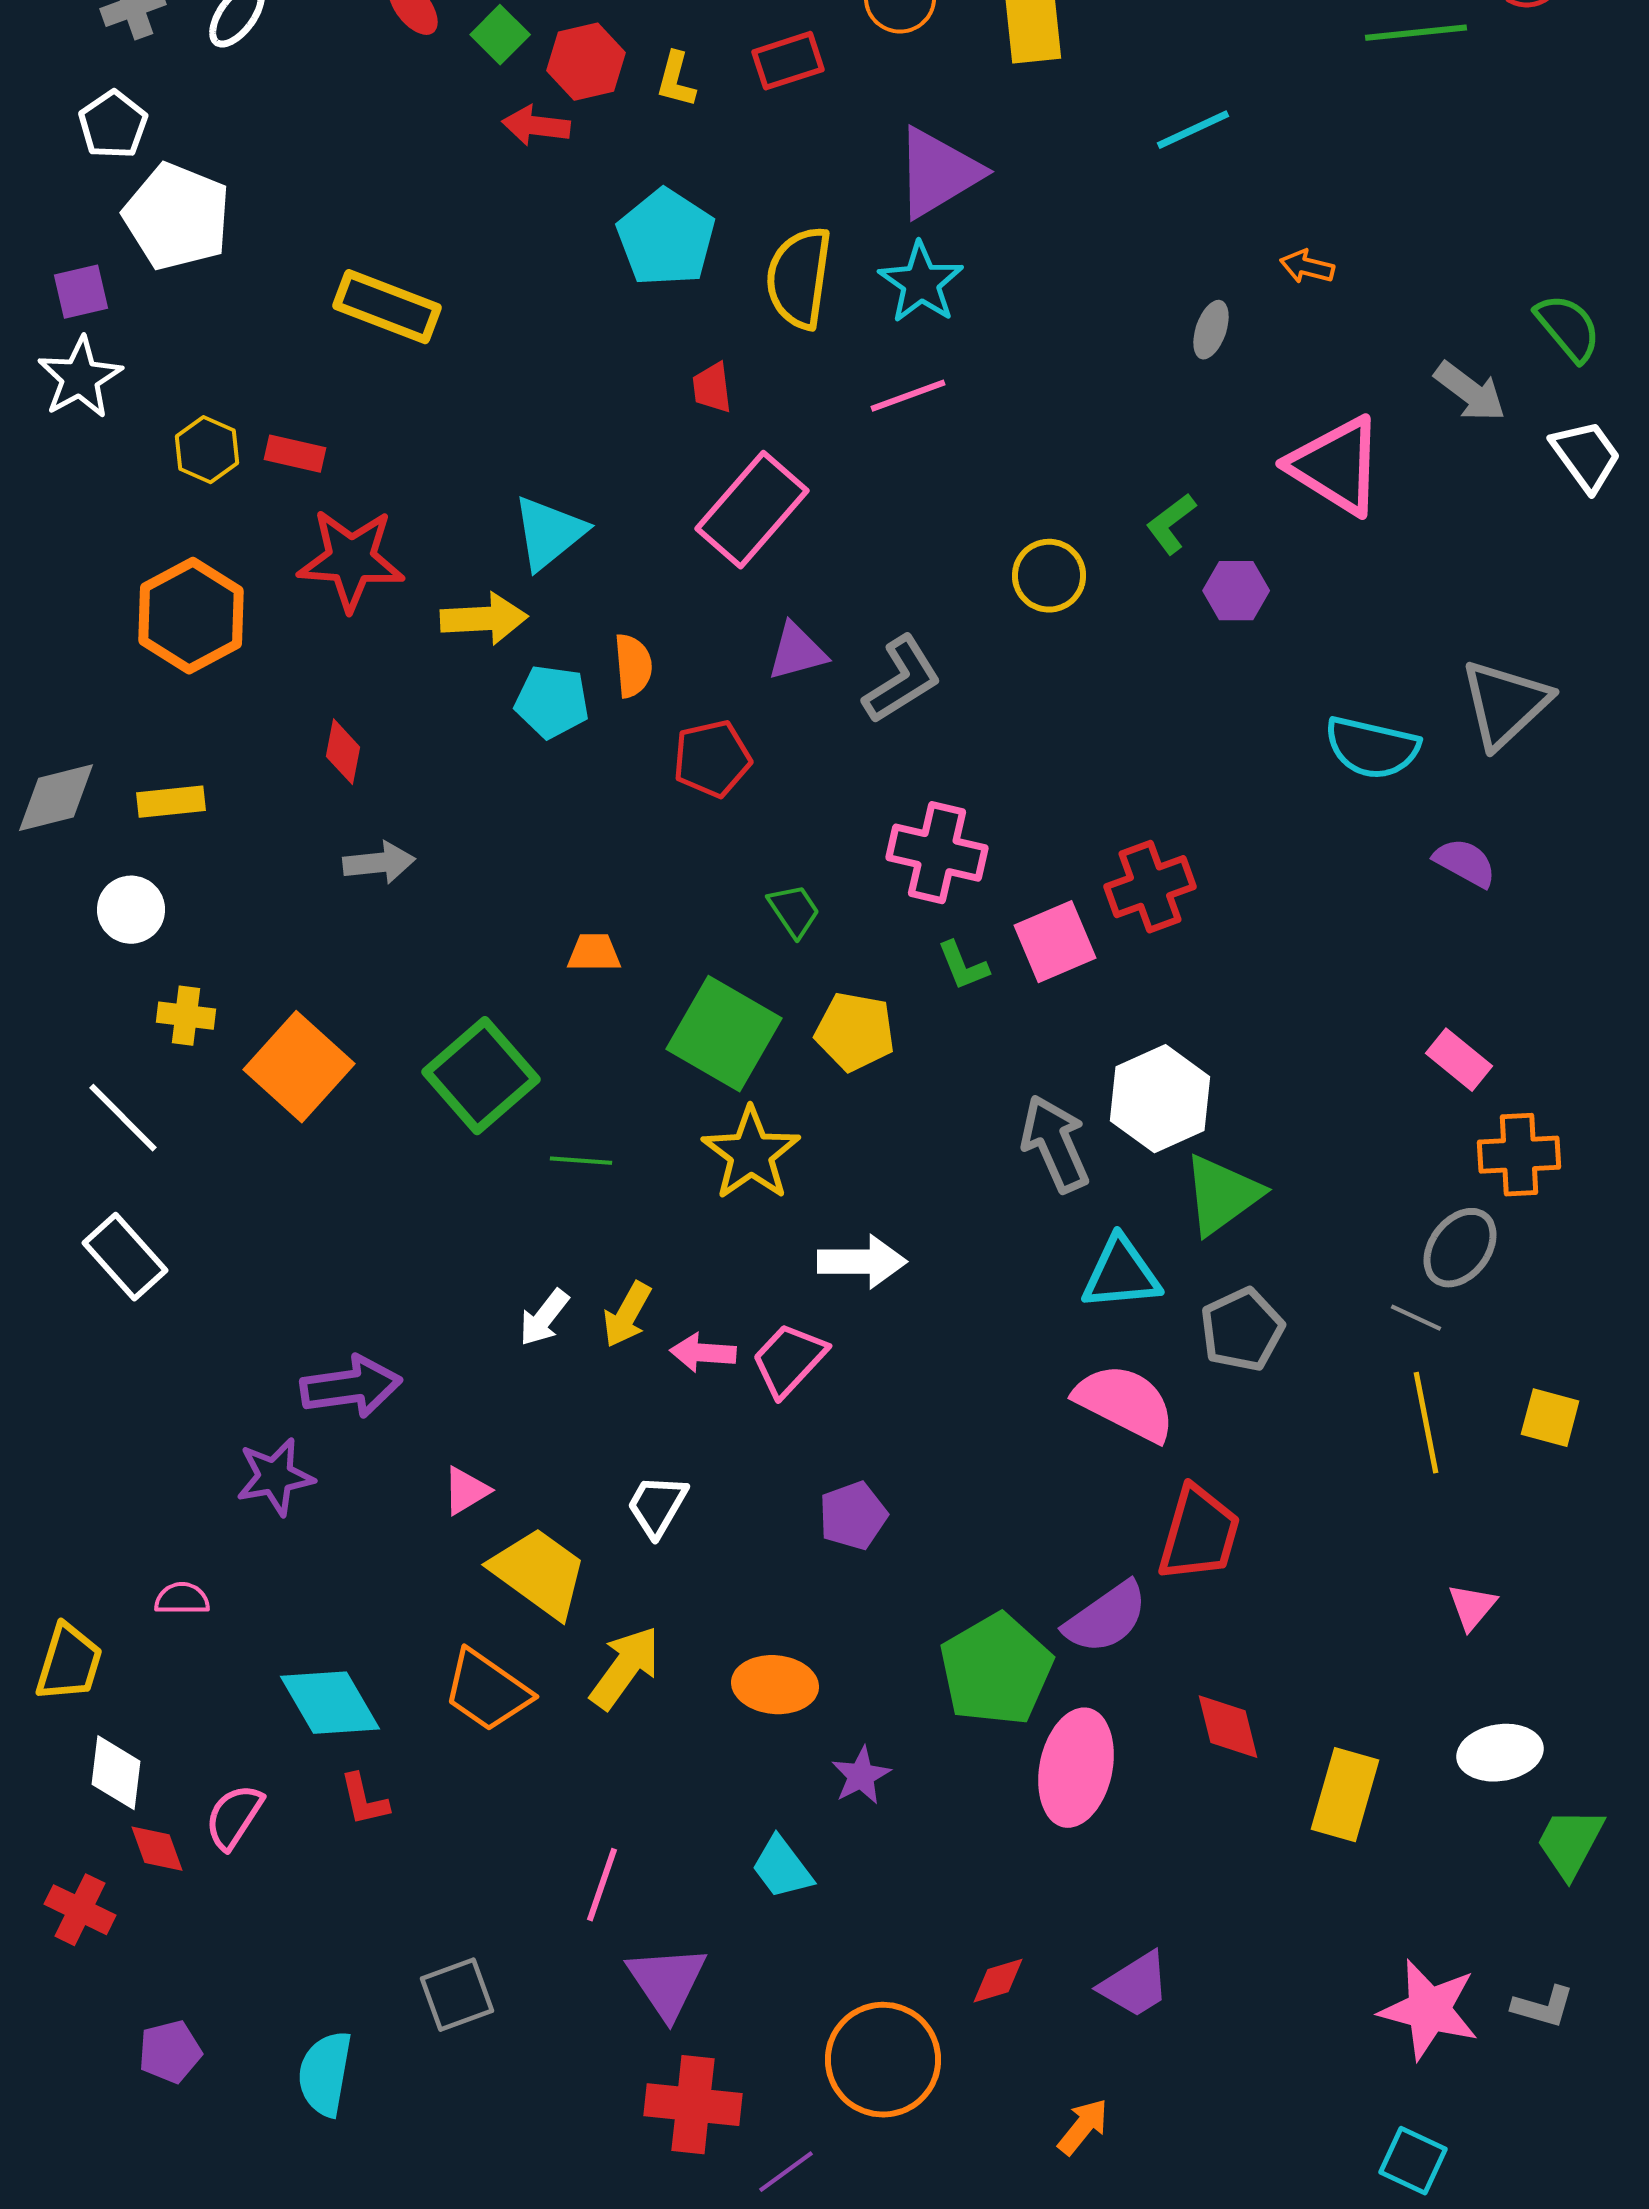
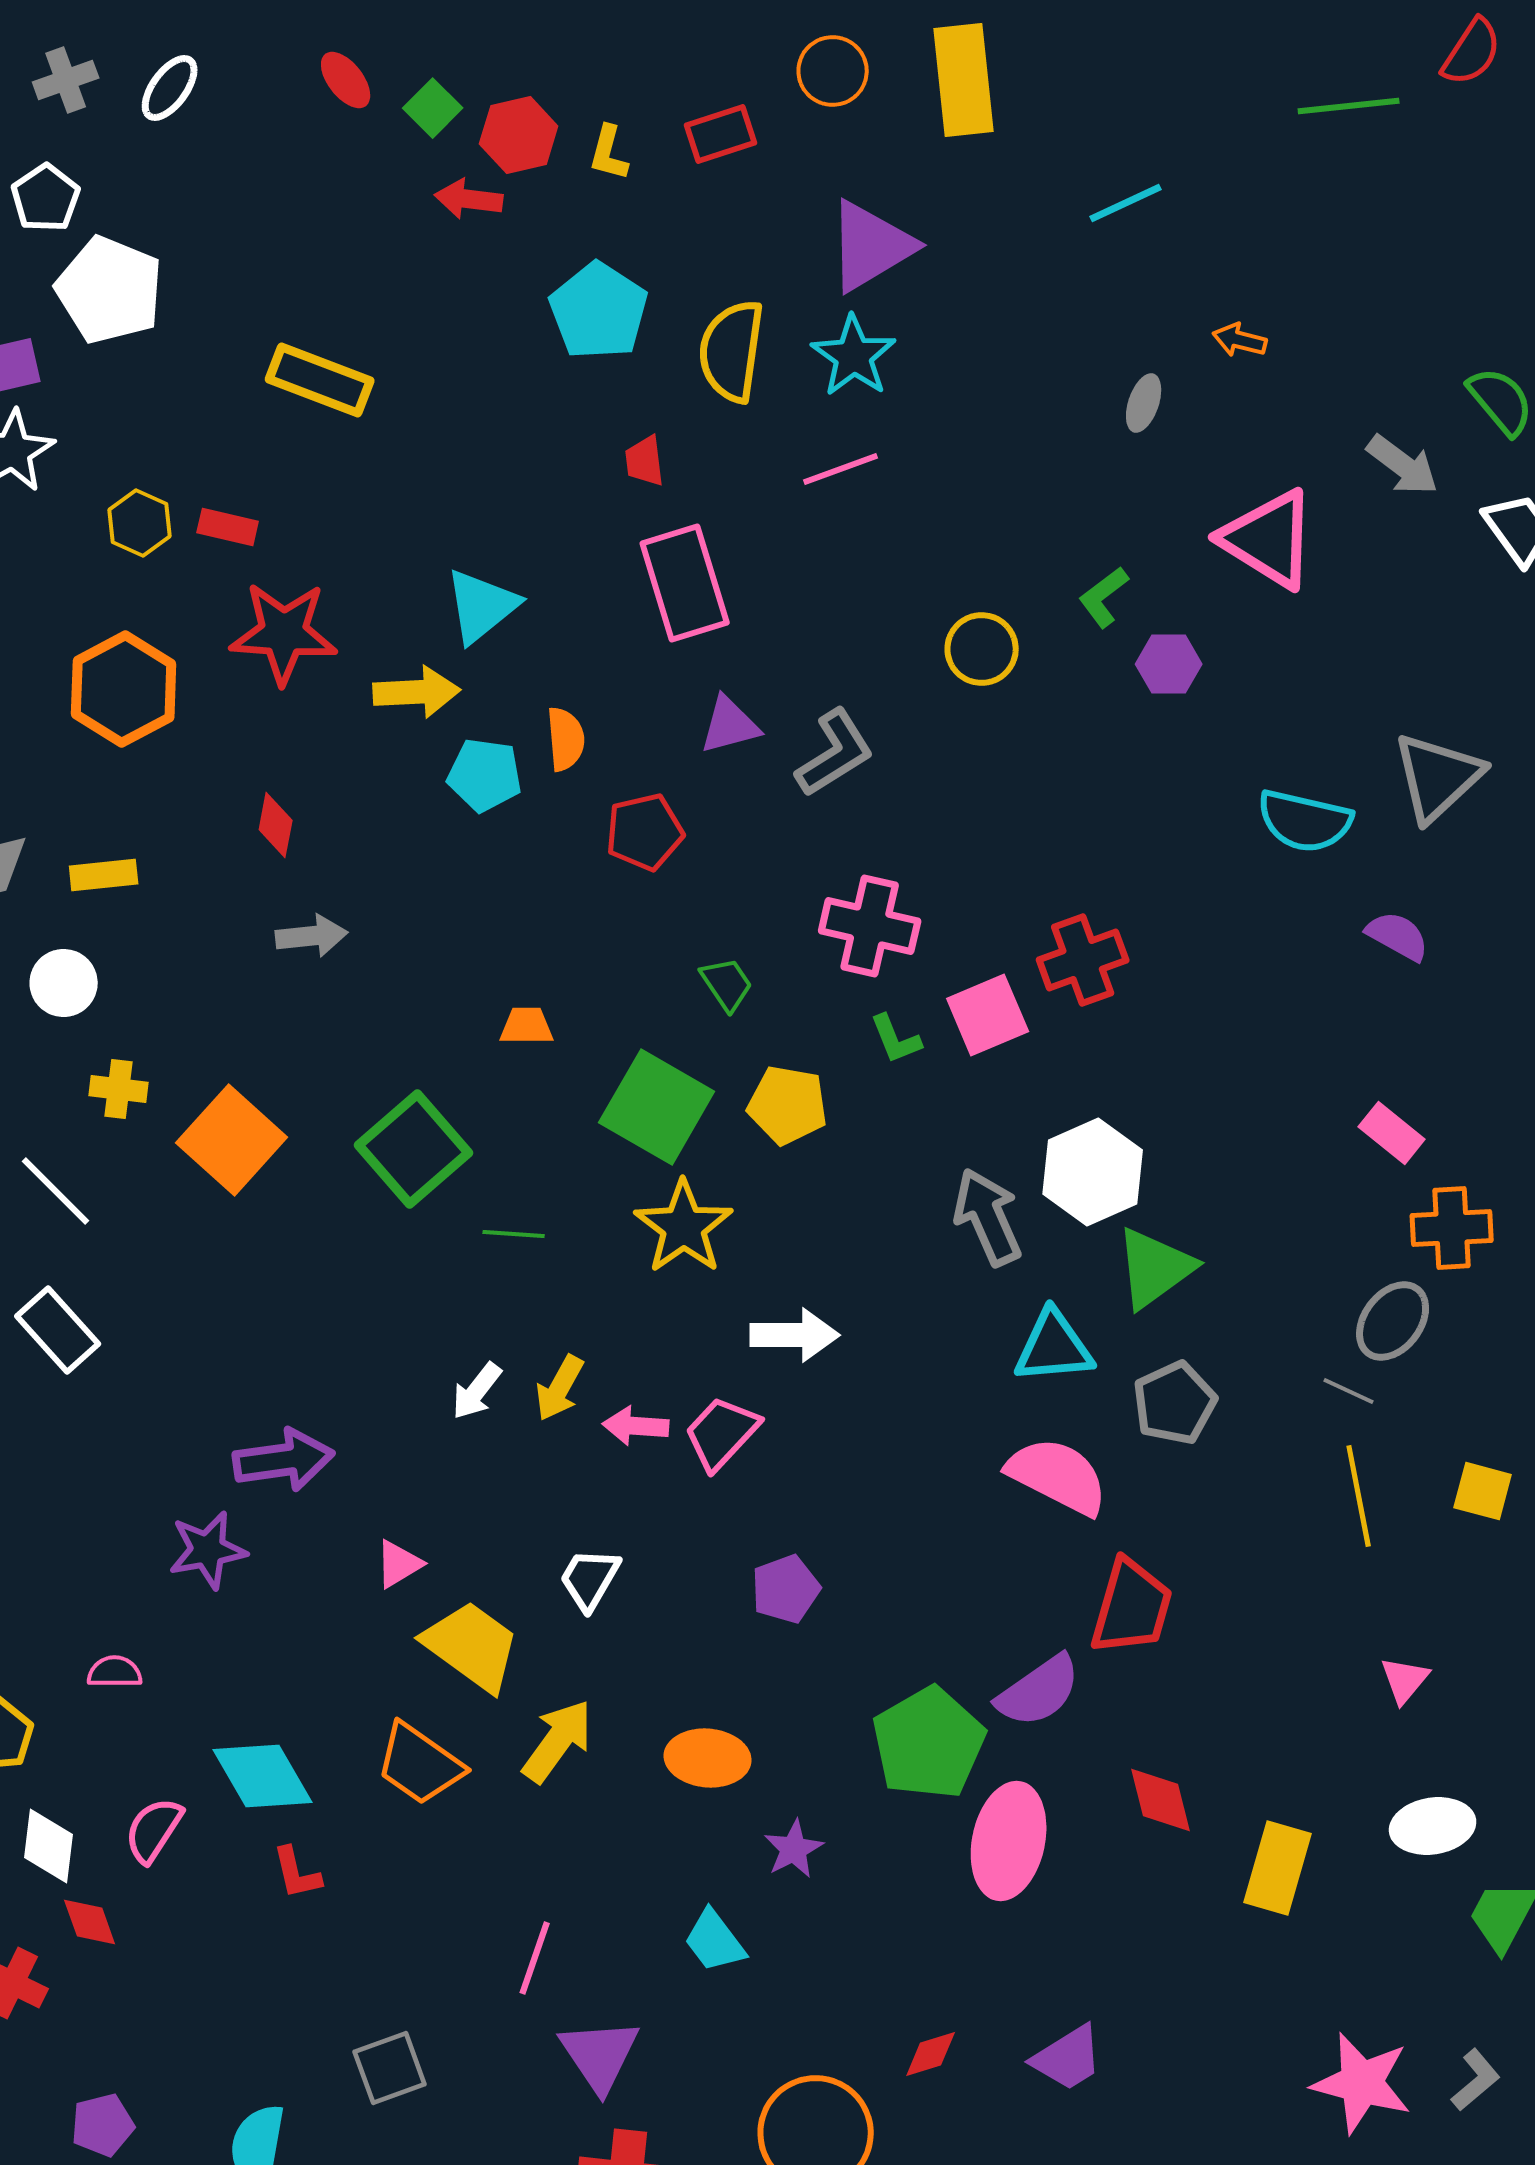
pink rectangle: (752, 510) -> (685, 583), turned -58
pink semicircle: (234, 1817) -> (154, 1830), moved
gray L-shape: (1543, 2007) -> (1476, 2080), turned -56

